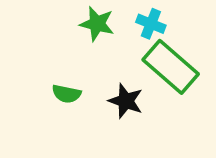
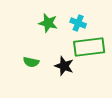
green rectangle: (171, 67) -> (89, 47), turned -48

